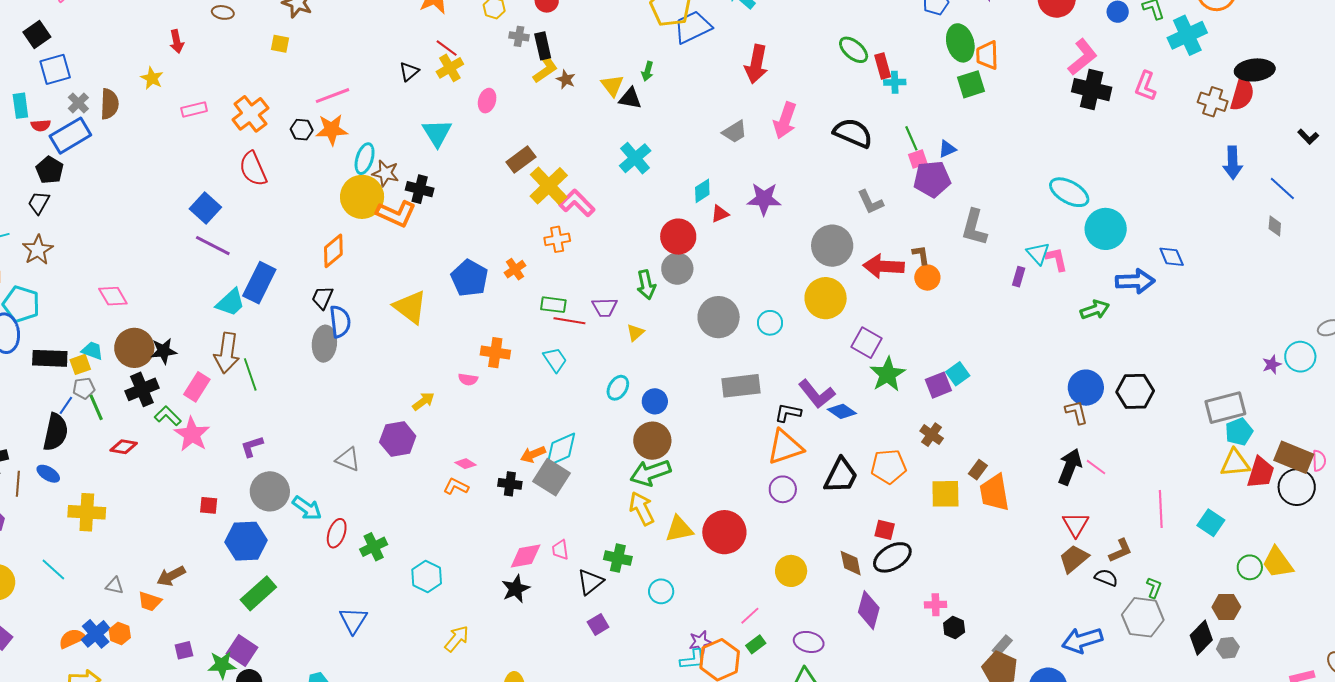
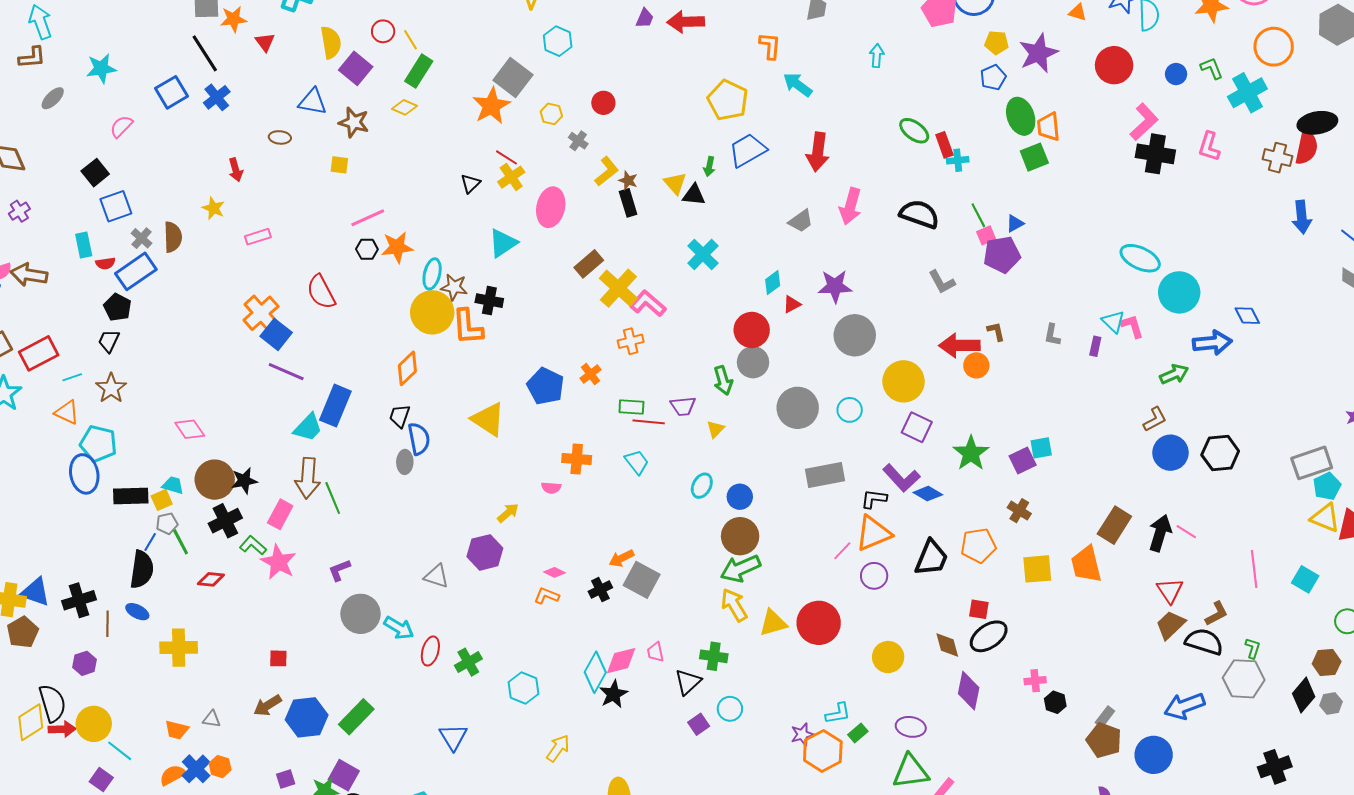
blue trapezoid: (693, 27) -> (748, 150), moved
gray cross: (519, 36) -> (578, 141), turned 30
black rectangle: (543, 46) -> (628, 203), moved
pink line: (332, 96) -> (368, 218), moved
pink ellipse: (487, 101) -> (551, 207), size x1.6
orange cross: (250, 114) -> (261, 313), moved
cyan triangle: (437, 133) -> (503, 243), turned 32
orange L-shape: (396, 214) -> (468, 327), turned 66
gray L-shape: (974, 227) -> (1052, 335), moved, size x0.6
gray circle: (832, 246) -> (855, 335), moved
orange circle: (927, 278) -> (976, 365), moved
purple square: (866, 343) -> (917, 427), moved
gray ellipse: (324, 344) -> (405, 462), size x0.7
cyan square: (958, 374) -> (1041, 448), turned 30
brown L-shape: (1076, 412) -> (1155, 419), moved, turned 80
cyan diamond: (561, 450) -> (595, 672), moved, turned -33
yellow triangle: (1235, 463) -> (1325, 518), turned 32
brown rectangle: (978, 470) -> (1114, 525), moved, size x1.8
black cross: (510, 484) -> (600, 590), turned -30
red square: (209, 505) -> (278, 658), moved
blue hexagon: (246, 541) -> (307, 717), moved
cyan line: (53, 570) -> (120, 751), moved
black semicircle: (1106, 578) -> (1204, 642), size x1.6
cyan circle: (661, 591) -> (730, 709), moved
orange trapezoid: (150, 601) -> (177, 730), moved
pink line: (750, 616) -> (842, 551), moved
cyan L-shape: (693, 659) -> (838, 713), moved

